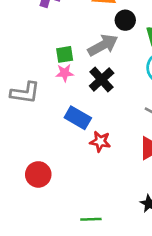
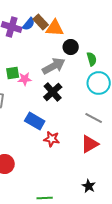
green square: (65, 54) -> (13, 73), moved
pink star: (65, 73) -> (25, 79), moved

